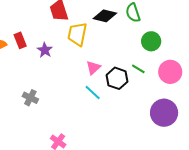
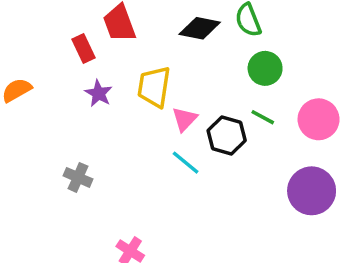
yellow trapezoid: (77, 34) -> (154, 87), moved
red rectangle: (20, 40) -> (84, 48), moved
green circle: (151, 41) -> (265, 68), moved

